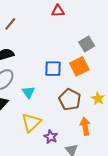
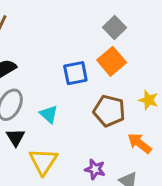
yellow triangle: (31, 123) -> (43, 161), moved
orange arrow: (85, 126) -> (140, 143), turned -30

